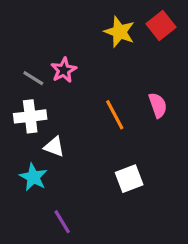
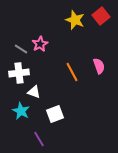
white square: (129, 179) -> (55, 114), moved

